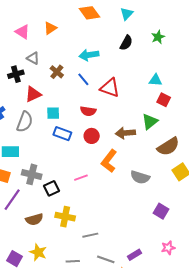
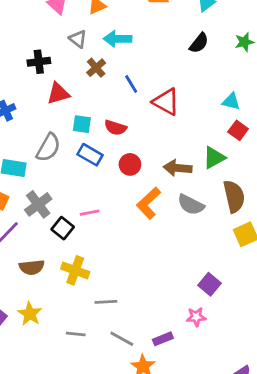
cyan arrow: (89, 55) -> (118, 39), moved
gray triangle: (33, 58) -> (78, 39), moved
red semicircle: (88, 111) -> (115, 128), moved
gray semicircle: (25, 122) -> (48, 148), moved
brown semicircle: (168, 147) -> (234, 196), turned -80
gray cross: (32, 174) -> (38, 204), turned 30
gray semicircle: (140, 177) -> (191, 205), moved
pink line: (81, 178) -> (90, 213), moved
black square: (52, 188) -> (63, 228), turned -35
pink star: (168, 248) -> (196, 317), moved

